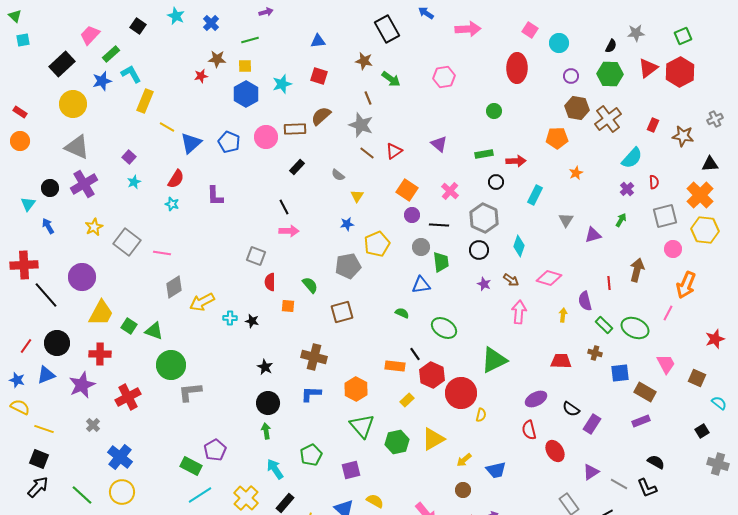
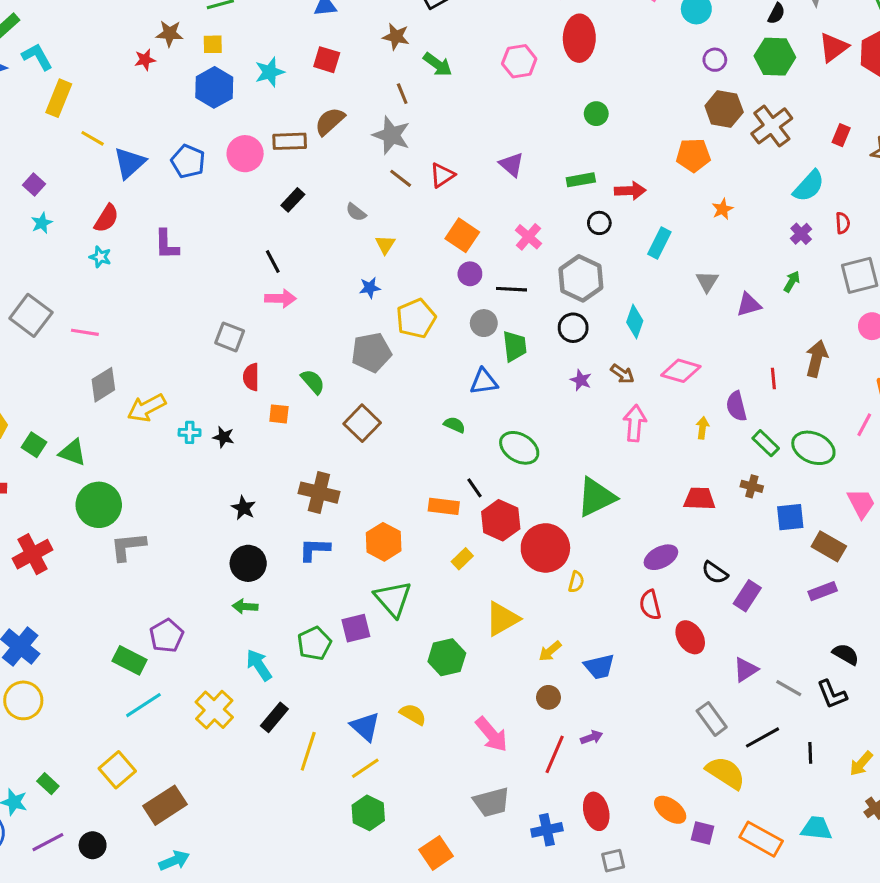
red ellipse: (517, 68) -> (579, 38), moved
brown square: (342, 312) -> (362, 423), turned -30
green arrow: (266, 431) -> (245, 606), turned -77
green hexagon: (397, 442) -> (447, 657), moved
purple square: (351, 470) -> (356, 628), moved

